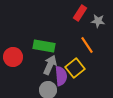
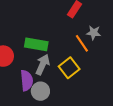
gray star: (98, 21) -> (94, 33), moved
purple semicircle: (61, 76) -> (27, 81), moved

